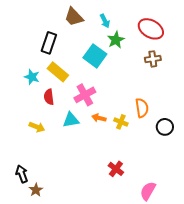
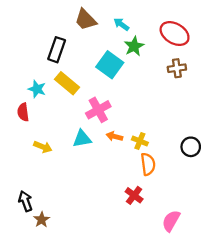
cyan arrow: (105, 21) -> (121, 24), turned 152
red semicircle: (49, 97) -> (23, 112), moved
orange semicircle: (142, 108) -> (148, 164), moved

